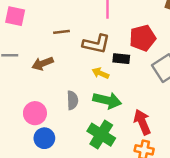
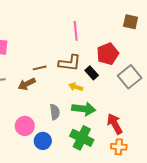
brown line: (62, 32) -> (40, 68), moved
black rectangle: (121, 59) -> (92, 73), turned 48
blue circle: (44, 138) -> (43, 141), moved

